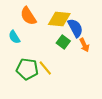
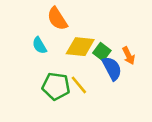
yellow diamond: (59, 19) -> (80, 47), moved
blue semicircle: (75, 28) -> (112, 68), moved

